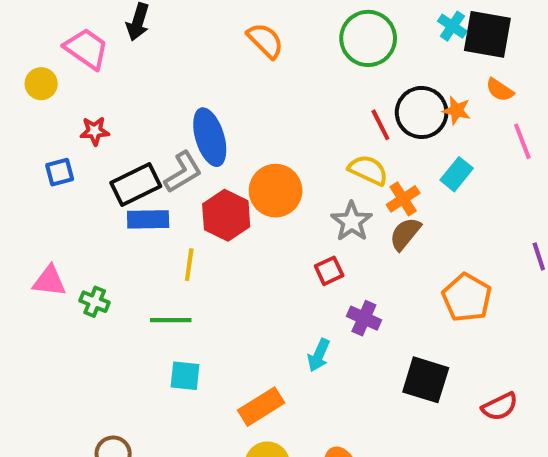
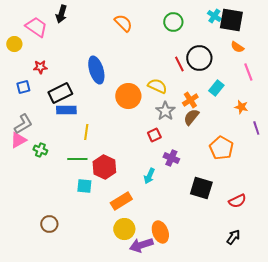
green circle: (368, 38) -> (173, 22), size x0.7
orange star: (457, 110) -> (241, 107), moved
yellow semicircle: (368, 170) -> (157, 86), moved
gray L-shape: (183, 172) -> (23, 124), moved
red hexagon: (226, 215) -> (104, 167), moved
pink triangle: (49, 281) -> (18, 140), turned -36

